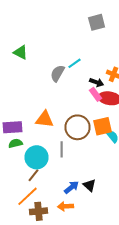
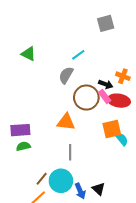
cyan line: (74, 63) -> (78, 55), moved
orange triangle: (44, 119) -> (66, 122), moved
brown circle: (78, 127) -> (86, 98), moved
cyan circle: (36, 157) -> (61, 181), moved
blue arrow: (72, 187) -> (80, 191), turned 105

